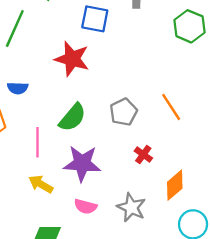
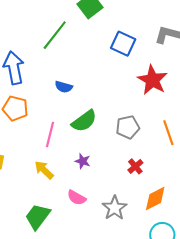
red star: (72, 59) -> (152, 80), moved
blue semicircle: (18, 88) -> (64, 87), moved
purple star: (82, 163) -> (83, 161), size x0.5

